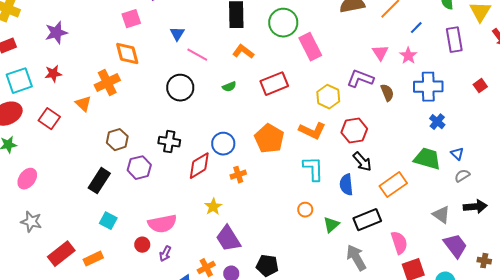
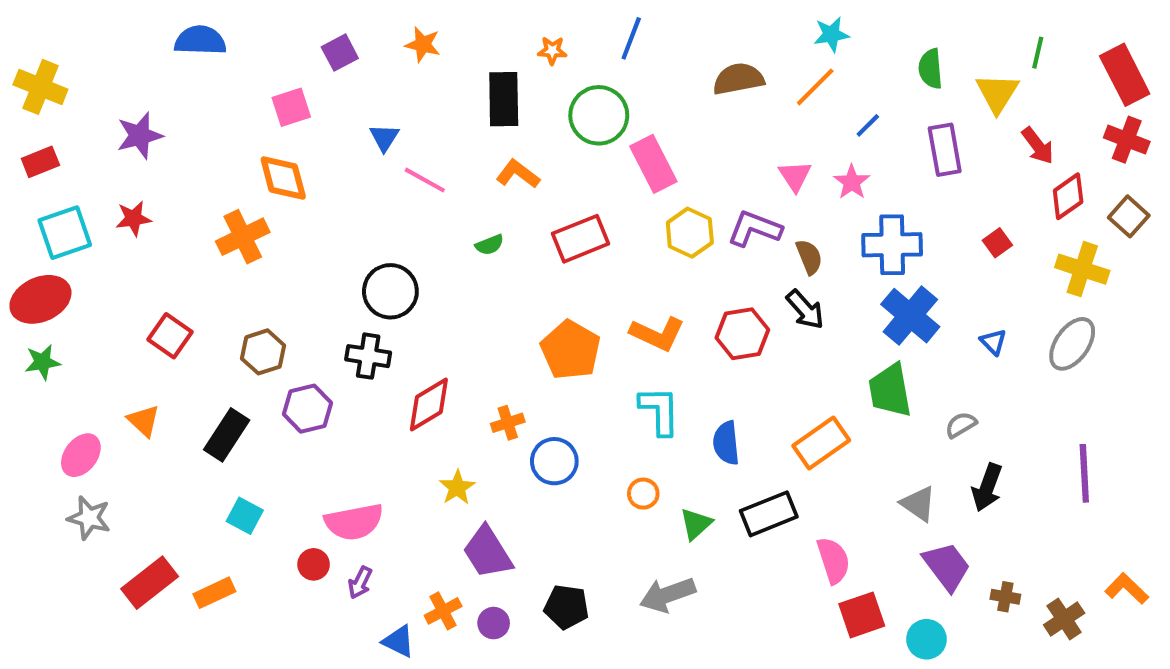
black circle: (180, 88) -> (390, 291), moved
yellow hexagon: (328, 97) -> (690, 233), moved
orange triangle: (83, 104) -> (144, 421), moved
red square: (49, 119) -> (170, 336), moved
blue cross: (437, 122) -> (910, 316), size x1.8
blue circle: (223, 144) -> (554, 461), moved
blue triangle: (457, 154) -> (993, 342), moved
green trapezoid: (427, 159) -> (890, 390), turned -116
black arrow: (362, 162) -> (805, 309), moved
pink ellipse: (27, 179) -> (81, 455), moved
black arrow: (475, 207) -> (987, 488), turned 115
gray arrow: (356, 258) -> (668, 595), moved, turned -80

